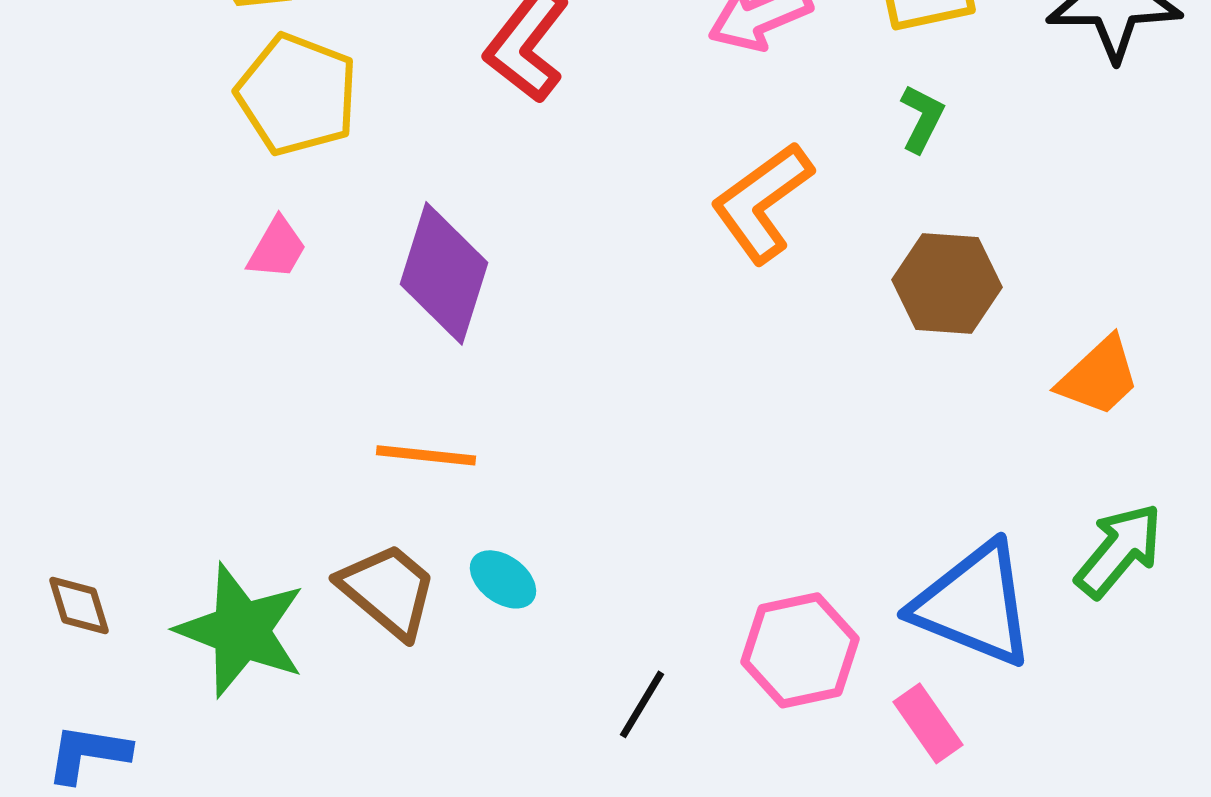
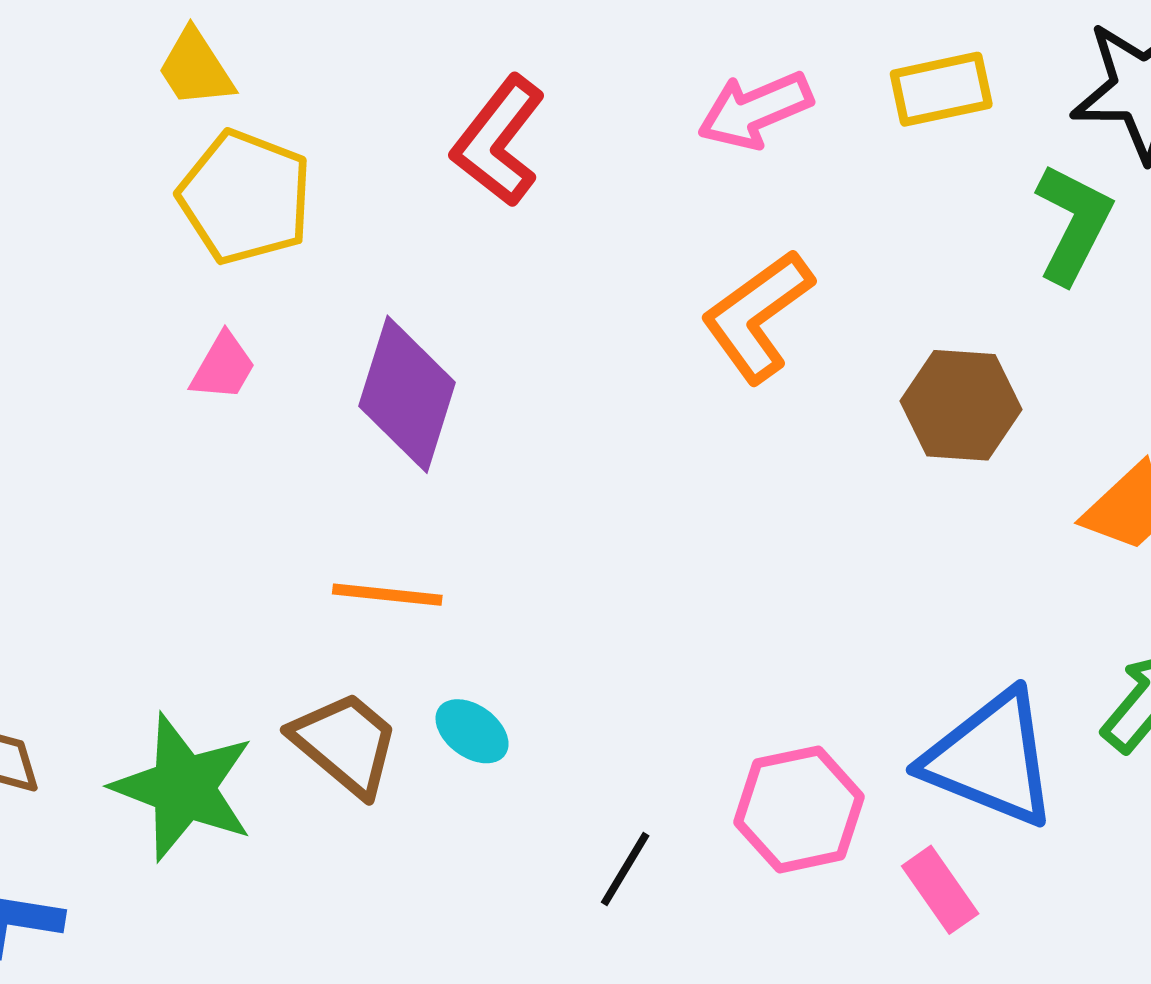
green L-shape: (922, 118) -> (1073, 224), moved, size x1.6

